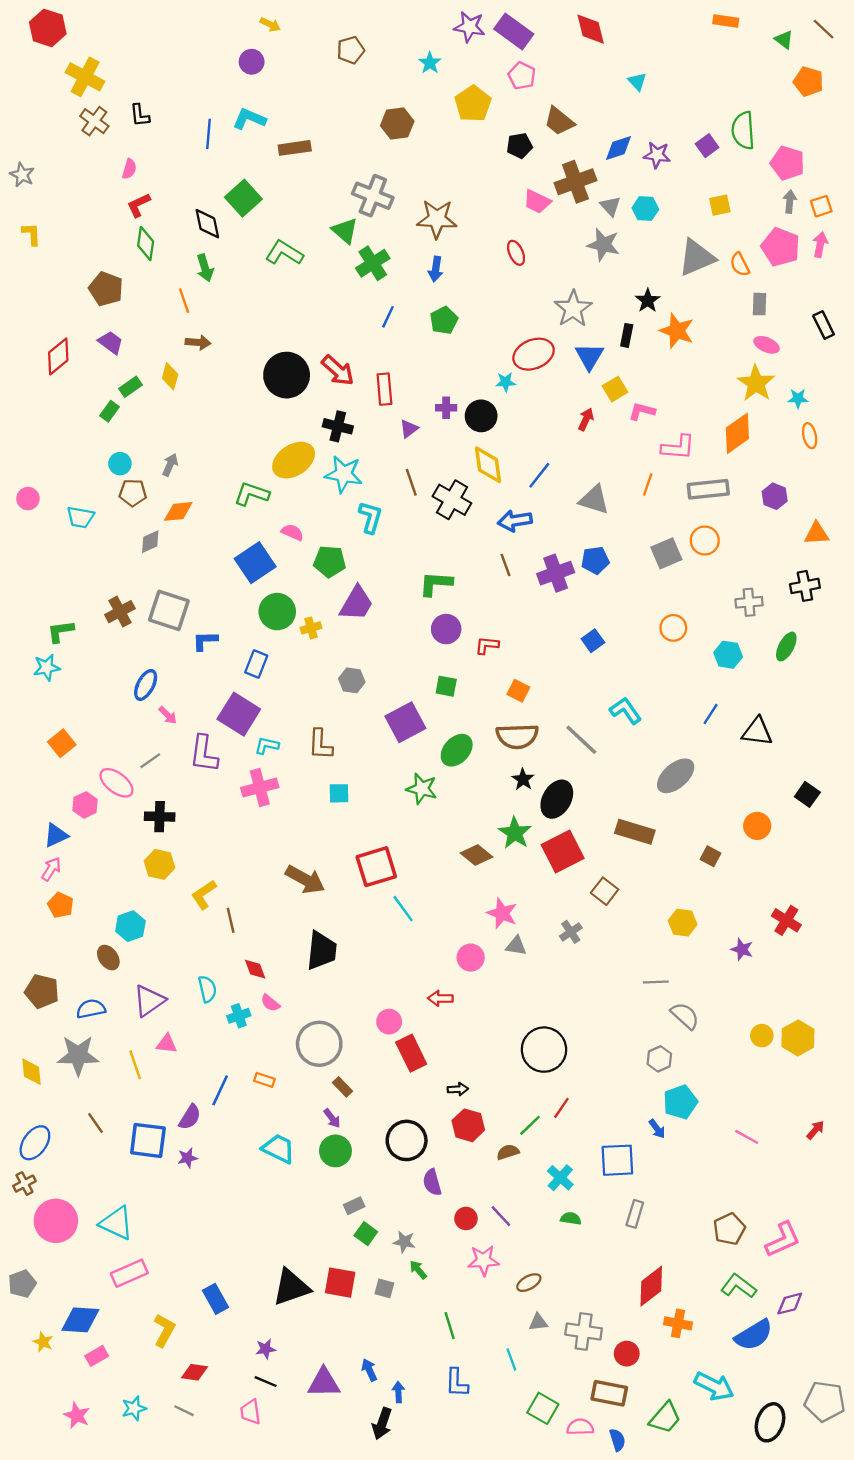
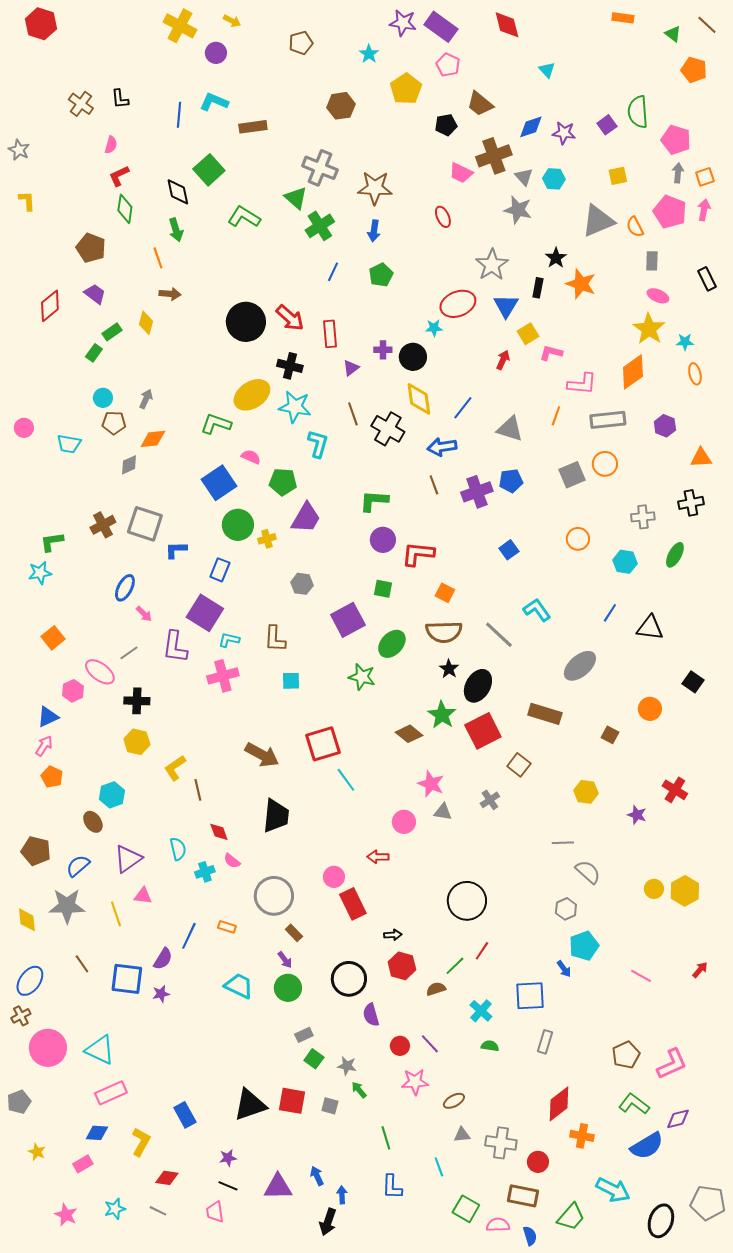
yellow cross: (85, 77) -> (180, 26), moved
red L-shape: (487, 645) -> (418, 554), size x1.6
blue semicircle: (91, 1009) -> (78, 866), turned -30
blue diamond: (80, 1320) -> (97, 1133), moved, size x0.7

